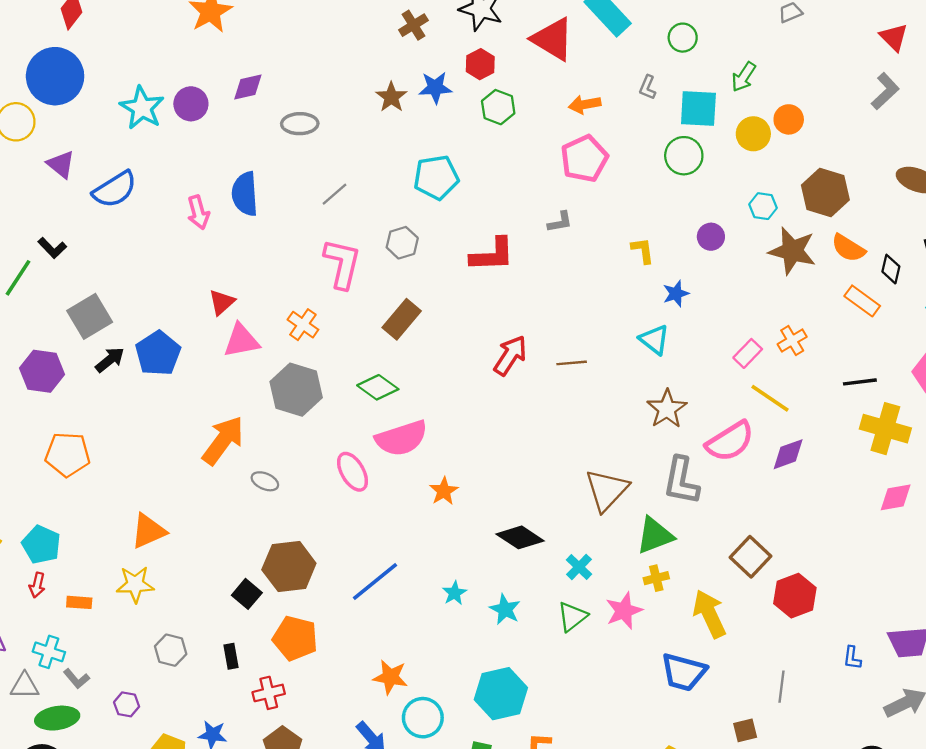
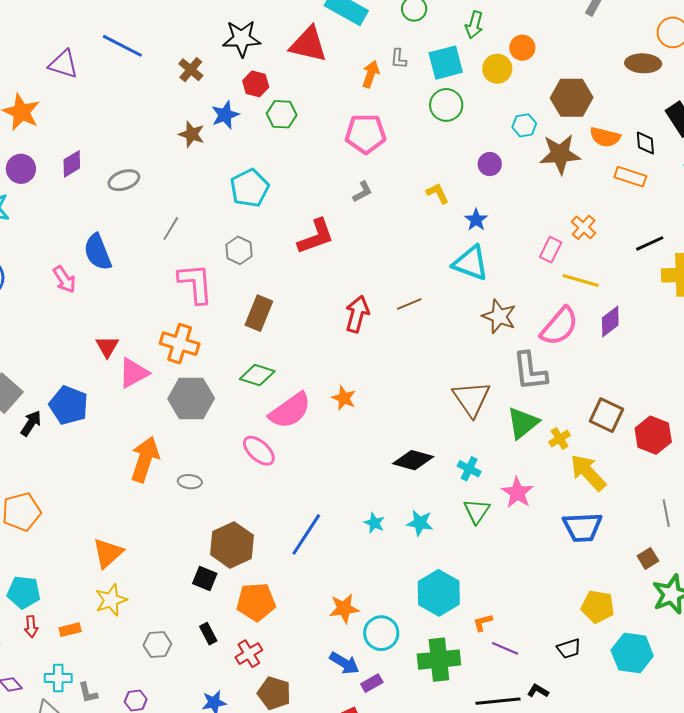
purple circle: (191, 104) -> (21, 169), moved
orange arrow: (585, 104) -> (371, 74), moved, turned 136
pink pentagon: (584, 159) -> (366, 134), turned -30
orange cross: (303, 325) -> (180, 344), size x1.4
cyan triangle: (654, 340) -> (471, 263), size x1.4
orange star: (444, 491) -> (344, 398), moved
yellow cross: (656, 578) -> (560, 439), moved
gray L-shape: (76, 679) -> (88, 693), turned 45

